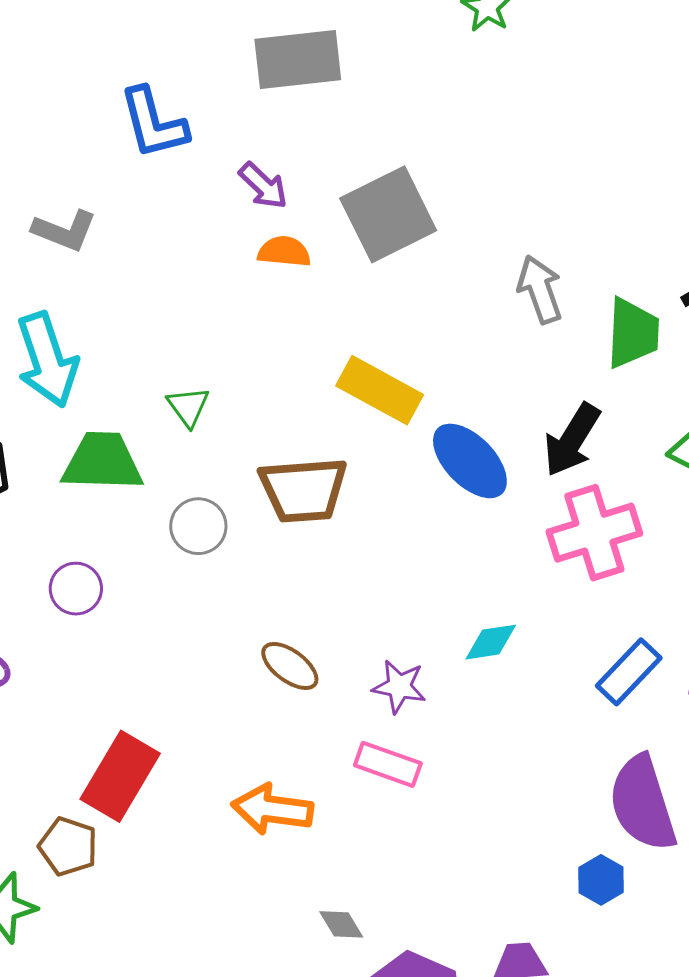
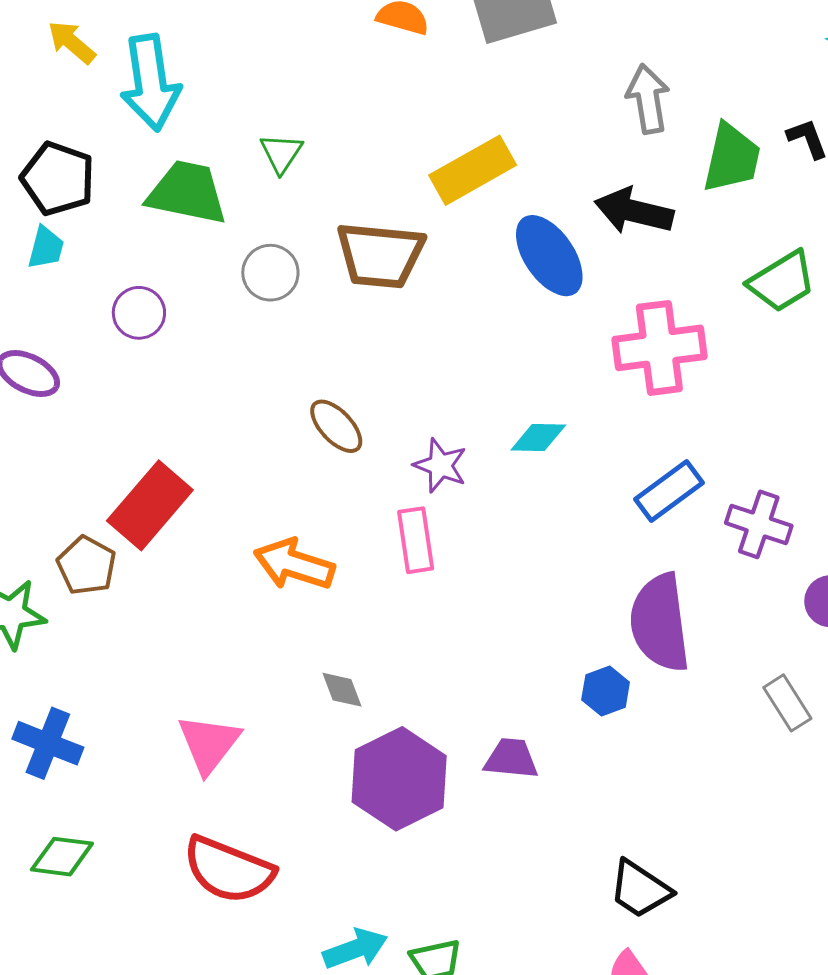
yellow rectangle: (380, 390) -> (473, 170), turned -68
black arrow: (572, 440) -> (634, 211), moved, turned 62
pink rectangle: (388, 764) -> (416, 540), turned 52

